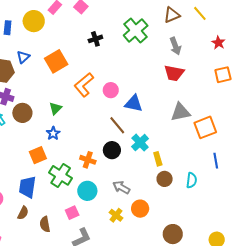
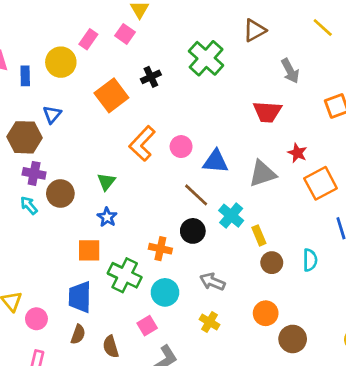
yellow line: (200, 13) -> (323, 27), moved
red star: (218, 43) -> (297, 153), moved
gray arrow: (175, 46) -> (290, 71), moved
orange square: (56, 61) -> (111, 95), moved
gray triangle: (180, 112) -> (262, 174), moved
orange square: (38, 155) -> (89, 250), turned 30
orange circle: (140, 209) -> (266, 313), moved

